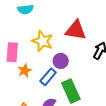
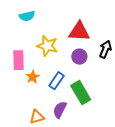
purple circle: (61, 61) -> (79, 57), moved

